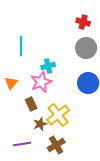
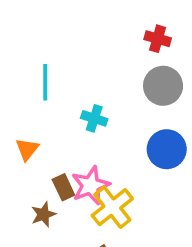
cyan cross: (48, 66) -> (94, 118), turned 32
pink star: (41, 82) -> (91, 185), moved
brown star: (40, 124) -> (43, 214), moved

